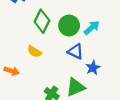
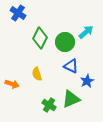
cyan arrow: (92, 28) -> (86, 32), moved
yellow semicircle: (34, 51) -> (37, 74), moved, turned 40

